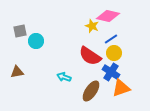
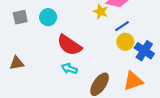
cyan circle: (36, 41) -> (48, 17), moved
red semicircle: (90, 56) -> (69, 45), moved
blue cross: (111, 72) -> (144, 51), moved

